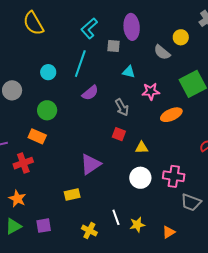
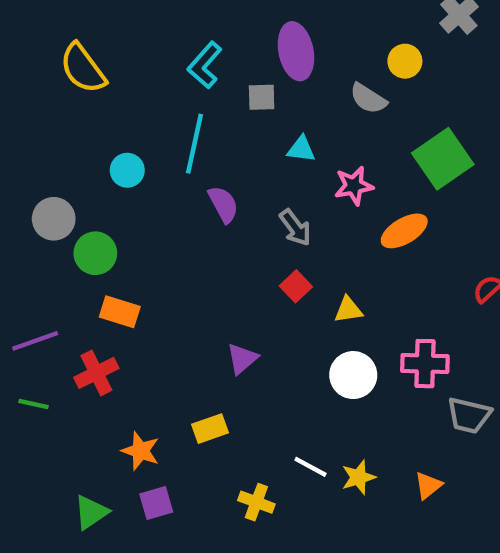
purple semicircle: (90, 93) -> (223, 204), turned -72
green circle: (47, 110) -> (95, 253), moved
red square: (119, 134) -> (296, 286), turned 32
purple triangle: (91, 164) -> (242, 359), size x0.7
orange star: (17, 199) -> (141, 451), moved
white line: (116, 217) -> (310, 467), turned -35

